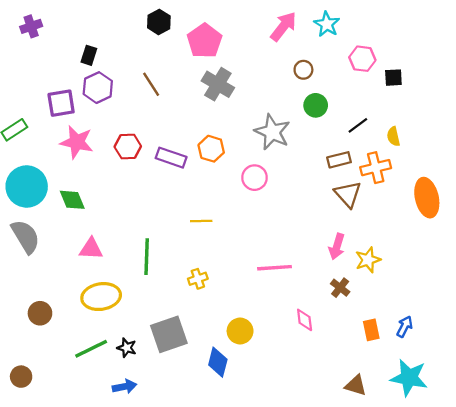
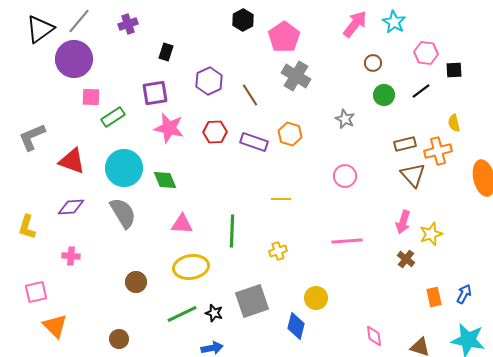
black rectangle: (89, 55) -> (166, 52), moved
brown line: (151, 84) -> (250, 95), moved
purple hexagon: (98, 88) -> (209, 81), moved
black line: (358, 125) -> (421, 91), moved
gray star: (272, 132) -> (345, 119), size x0.6
pink circle: (255, 178) -> (345, 176), moved
pink diamond: (305, 320) -> (374, 336), moved

